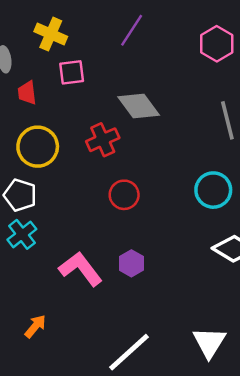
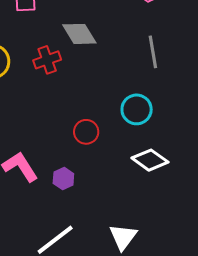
red circle: (124, 195) -> (86, 132), moved
purple hexagon: (131, 263) -> (63, 178), moved

